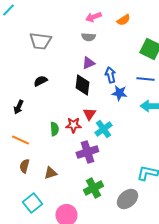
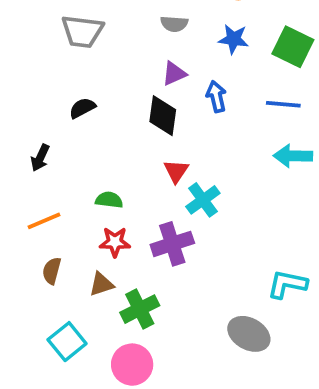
blue star: (119, 93) -> (234, 39), moved
red star: (73, 125) -> (115, 242), moved
green semicircle: (54, 129) -> (109, 200), turned -80
orange line: (20, 140) -> (44, 221), turned -48
green cross: (93, 188) -> (140, 309), moved
gray ellipse: (127, 199) -> (249, 334), turned 70

